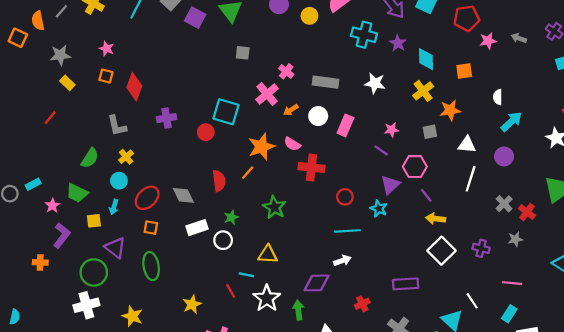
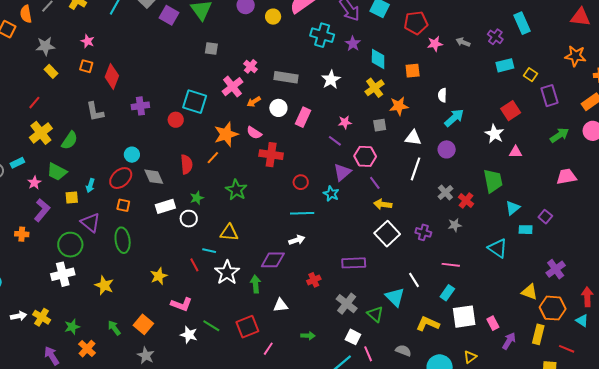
white star: (375, 83) -> (331, 80), turned 30
yellow cross: (126, 157) -> (41, 133), moved, size x1.6
cyan circle: (119, 181) -> (132, 155), moved

